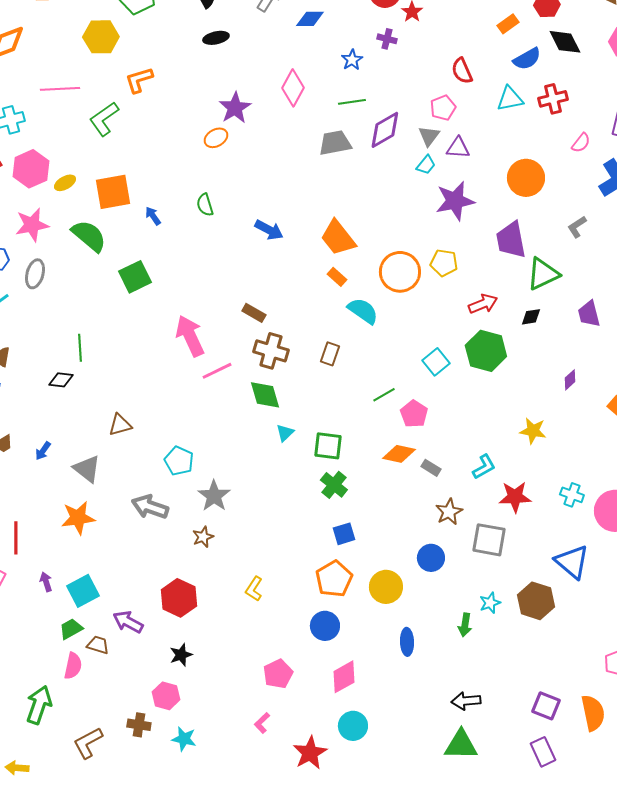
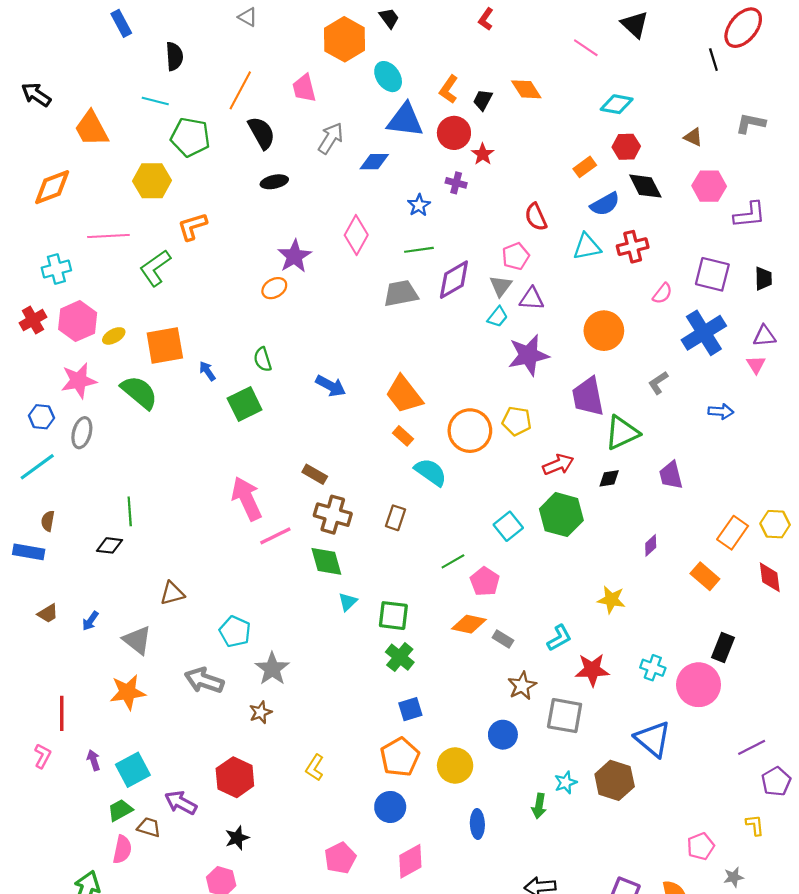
green square: (135, 277) -> (245, 404), moved

